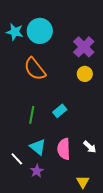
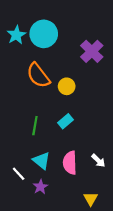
cyan star: (15, 32) -> (16, 35), turned 30
yellow circle: (85, 74) -> (67, 86), moved

